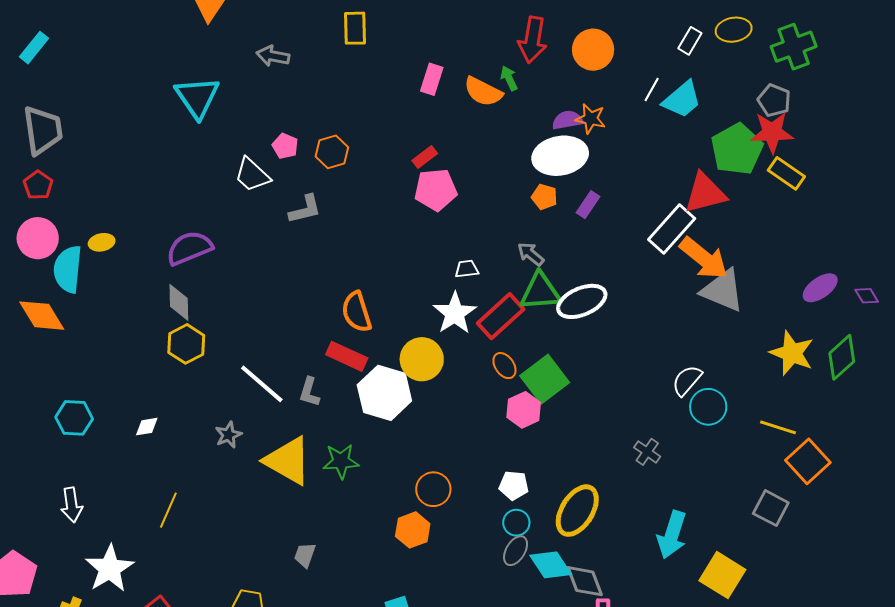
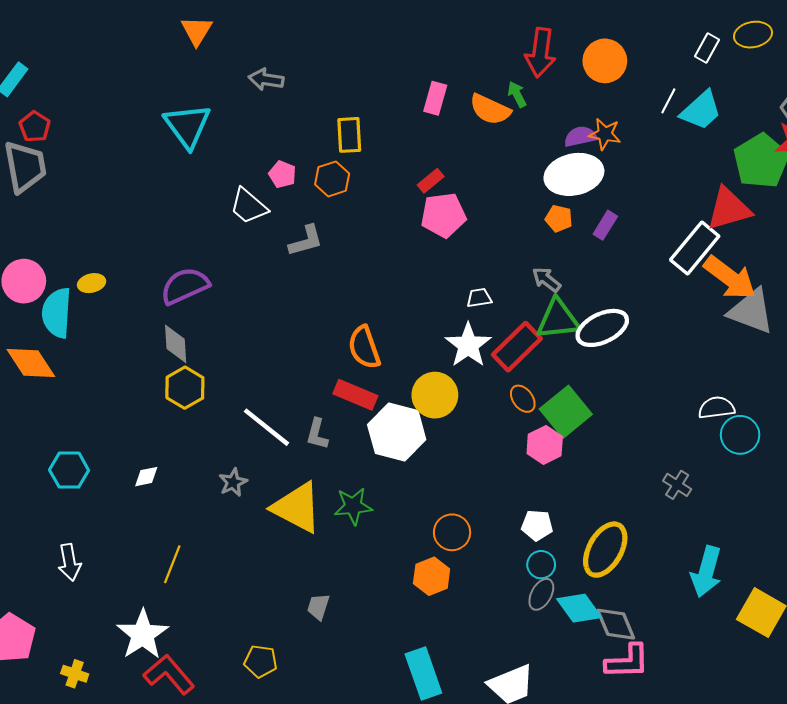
yellow rectangle: (355, 28) -> (349, 135), moved
red pentagon: (38, 185) -> (35, 127), moved
white semicircle: (687, 380) -> (716, 408), turned 44
white star: (110, 568) -> (143, 634), moved

